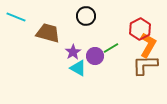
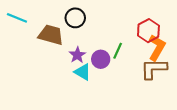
black circle: (86, 16) -> (75, 18), moved
green line: (111, 48) -> (118, 51), turned -35

